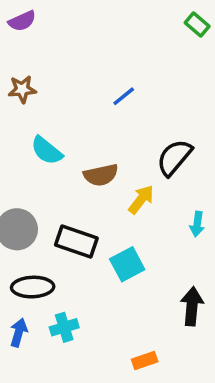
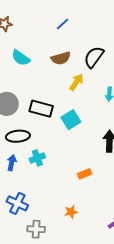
brown semicircle: (101, 175) -> (61, 58), moved

